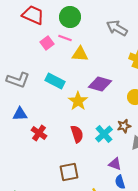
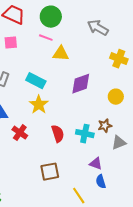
pink square: (47, 43) -> (11, 43), moved, turned 32
purple diamond: (100, 84) -> (81, 84), turned -35
yellow star: (78, 101) -> (39, 105), moved
cyan cross: (104, 134) -> (85, 134), turned -36

